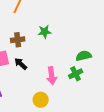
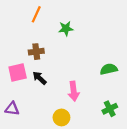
green star: (45, 32) -> (66, 29), moved
green cross: (76, 74) -> (110, 109), moved

